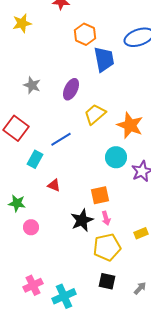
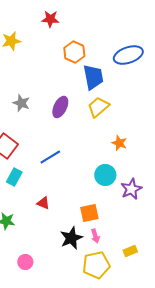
yellow trapezoid: (95, 114) -> (98, 107), moved
orange star: (130, 125) -> (119, 143), size x0.6
cyan rectangle: (35, 159) -> (14, 177), moved
pink circle: (31, 227) -> (25, 262), moved

